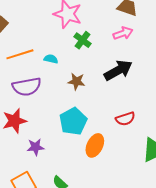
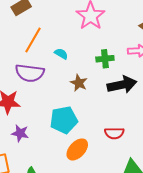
green cross: (83, 40) -> (105, 59), moved, turned 30
orange line: (20, 54) -> (33, 40), turned -60

